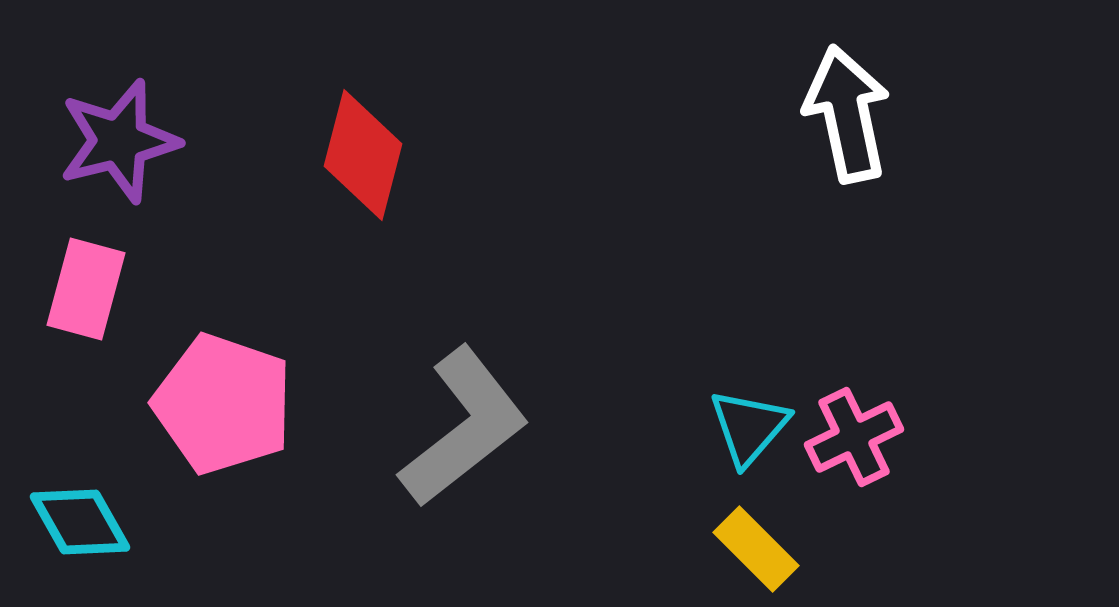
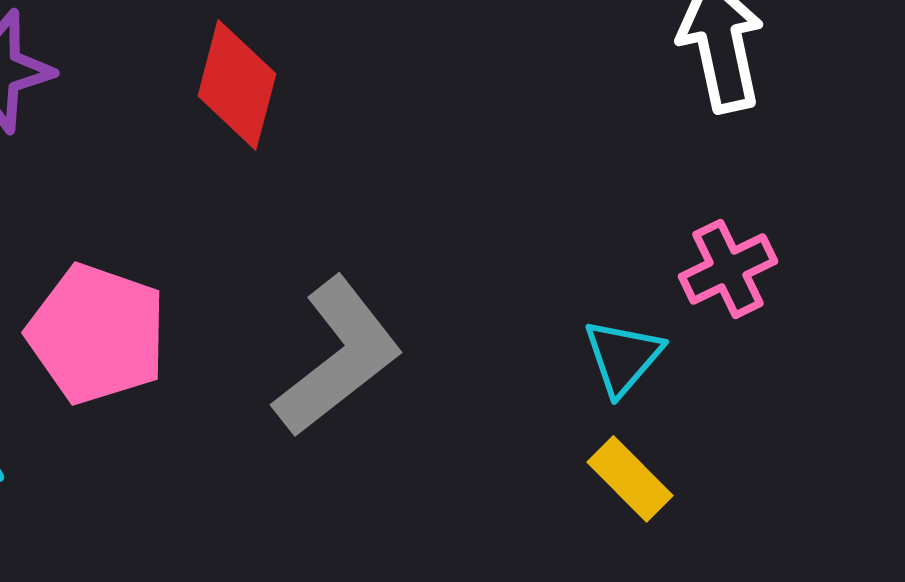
pink cross: (854, 437) -> (728, 269), moved

